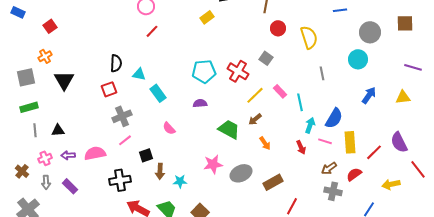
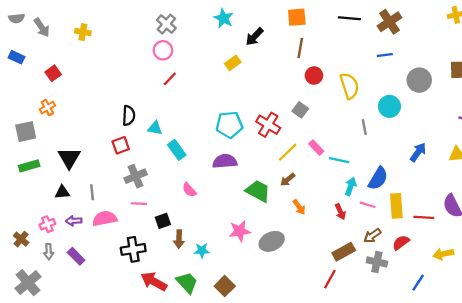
cyan circle: (358, 59) -> (389, 106), moved
black triangle: (64, 80) -> (69, 158), moved
cyan line: (300, 102) -> (339, 160), turned -66
purple semicircle: (200, 103) -> (225, 161), size x1.5
gray line: (35, 130) -> (92, 192), moved
pink line: (125, 140) -> (139, 204), turned 40
red line: (374, 152) -> (424, 217), turned 48
brown rectangle: (273, 182) -> (344, 252), moved

